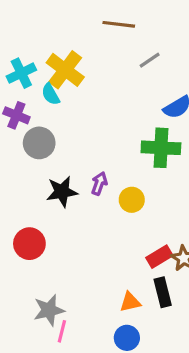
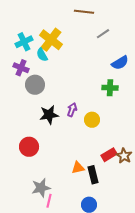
green cross: (161, 148) -> (110, 88), size x0.7
black rectangle: (163, 292) -> (93, 175), moved
orange triangle: (130, 302) -> (78, 168), moved

